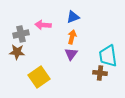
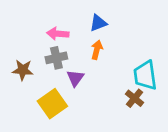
gray cross: (21, 34) -> (56, 58), moved
purple triangle: (71, 54) -> (75, 78), moved
brown cross: (100, 73) -> (134, 98), turned 32

